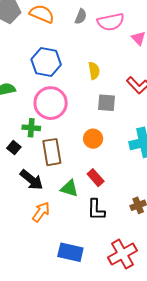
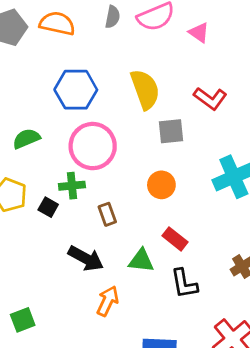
yellow semicircle: (94, 71) -> (145, 89), size x1.6
black square: (14, 148) -> (48, 207), moved
brown rectangle: (52, 152) -> (107, 214), size x0.6

